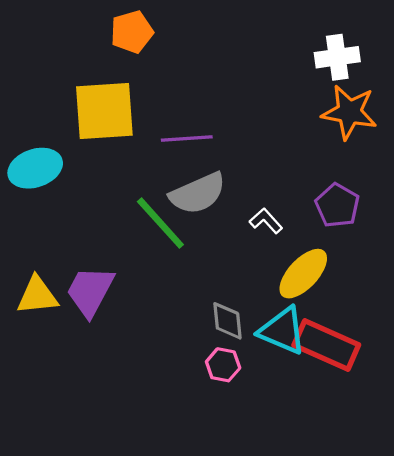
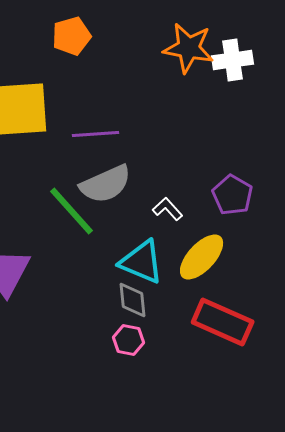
orange pentagon: (132, 32) -> (72, 36), moved
orange star: (349, 112) -> (189, 48), moved
cyan triangle: (282, 331) -> (142, 262), moved

